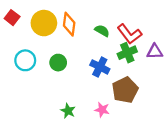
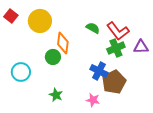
orange diamond: (69, 24) -> (63, 43), moved
cyan circle: (25, 60) -> (21, 72), moved
blue cross: (100, 67) -> (99, 71), moved
green star: (68, 111) -> (56, 95), moved

